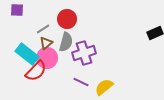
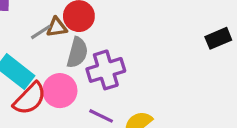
brown triangle: (46, 43) -> (57, 27), moved, turned 32
pink circle: (47, 58) -> (60, 91), moved

